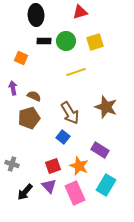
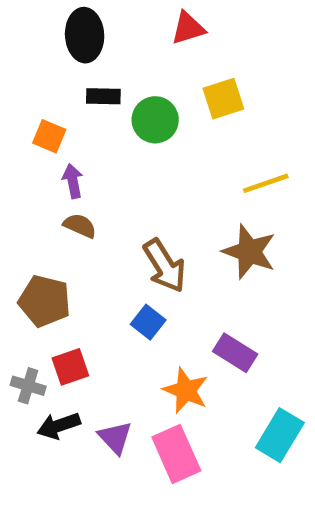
green circle: (66, 41) -> (155, 120), moved
yellow line: (76, 72) -> (266, 183), moved
purple arrow: (13, 88) -> (73, 181), moved
brown pentagon: (29, 118) -> (45, 301), moved, turned 30
red square: (53, 166) -> (70, 367), moved
cyan rectangle: (106, 185) -> (280, 435), moved
black arrow: (25, 192) -> (59, 426), moved, turned 30

